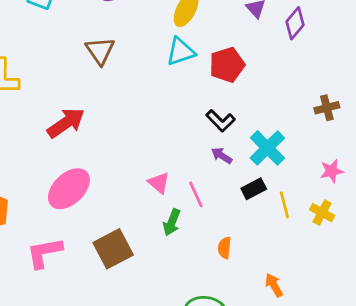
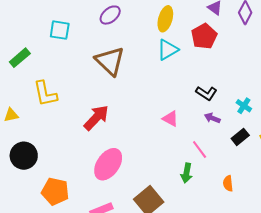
brown triangle: (100, 51) -> (110, 61), size x1.4
red pentagon: (227, 65) -> (204, 36), moved
cyan cross: (267, 148) -> (244, 106), size x0.6
pink triangle: (159, 183) -> (170, 119), moved

